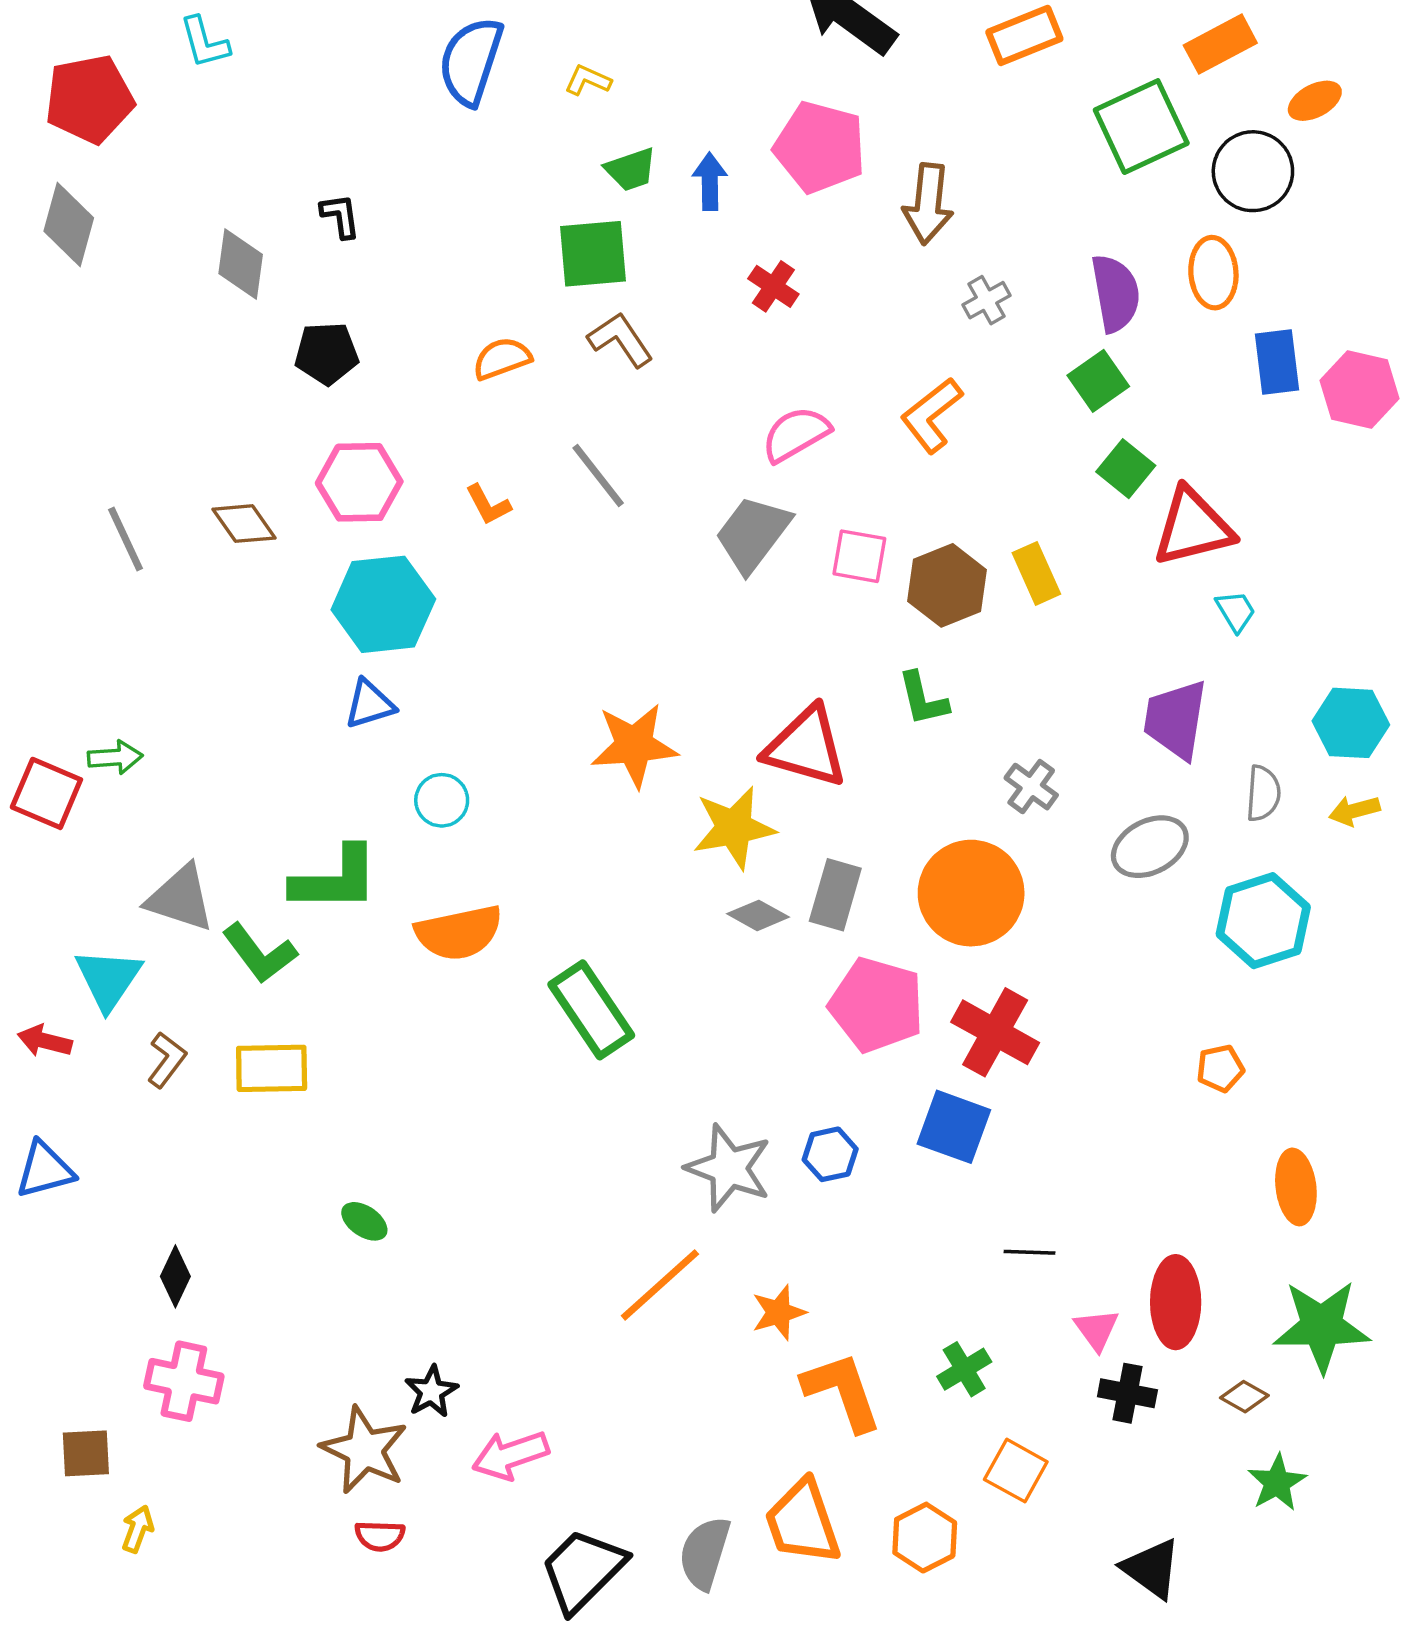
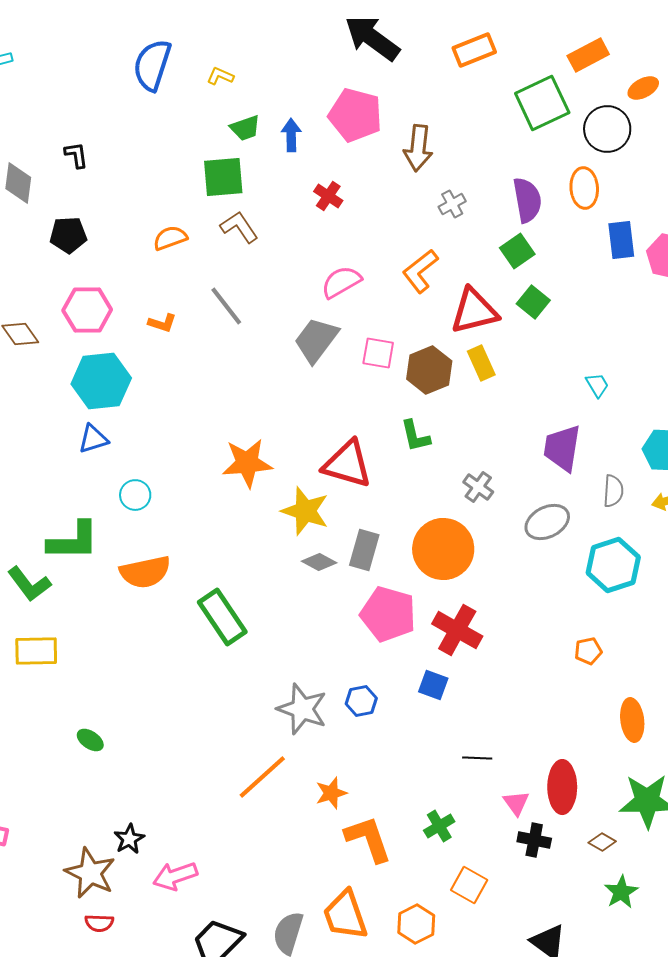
orange L-shape: (488, 505) -> (162, 323), turned -44
red triangle: (1193, 527) -> (474, 311), moved
yellow star: (734, 828) -> (305, 511), turned 30
blue square: (954, 1127) -> (433, 685), size x0.7

